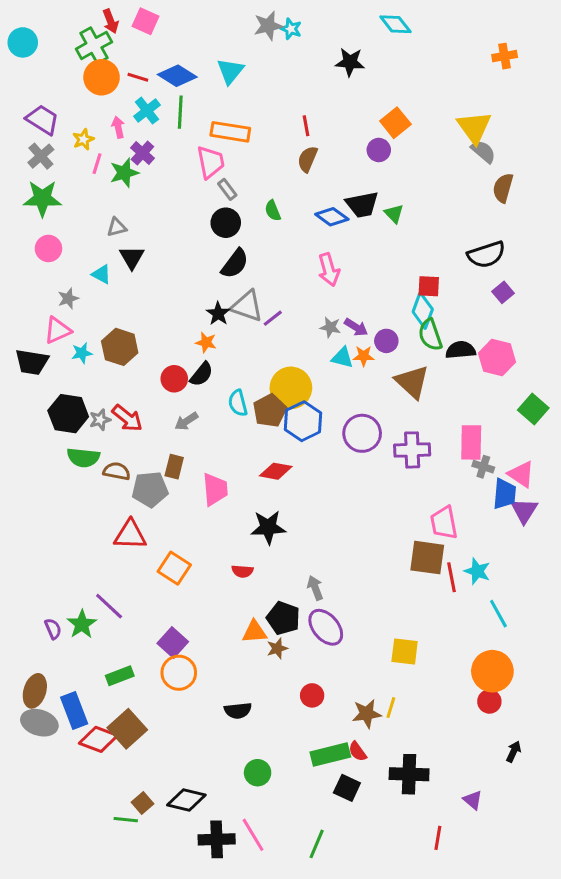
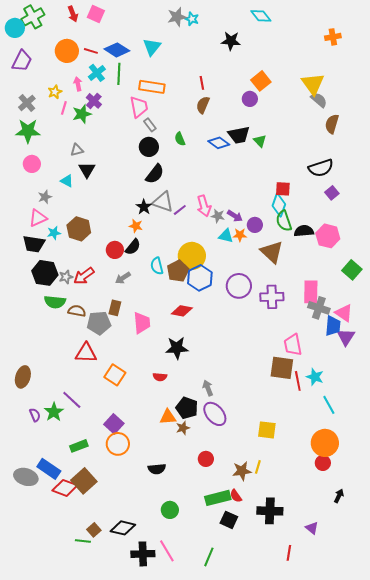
green cross: (94, 45) -> (33, 17), moved
purple trapezoid: (42, 120) -> (22, 61), moved, turned 85
pink arrow: (329, 270) -> (204, 206), moved
black trapezoid: (32, 362) -> (34, 244), moved
red arrow: (127, 418) -> (84, 276), turned 105
gray cross: (483, 467) -> (319, 308), size x1.5
brown ellipse: (35, 691) -> (23, 377), moved
blue rectangle: (74, 711) -> (49, 469), turned -35

